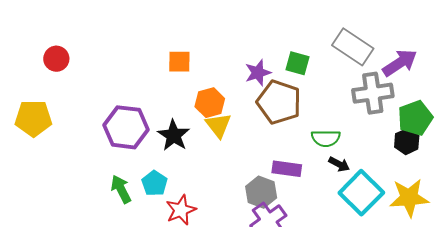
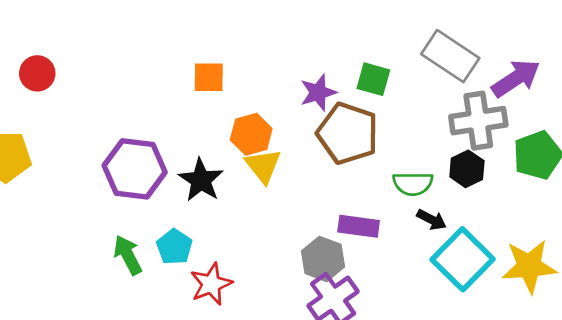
black hexagon: (407, 141) -> (467, 169), moved

